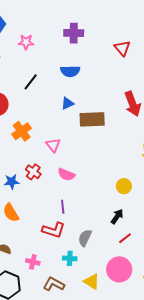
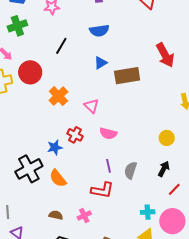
gray semicircle: (85, 238) -> (131, 170), moved
cyan cross: (70, 258) -> (148, 212), moved
pink cross: (33, 262) -> (84, 215), moved, turned -32

